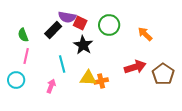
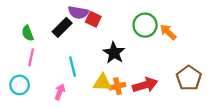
green circle: (109, 25) -> (145, 25), moved
black star: (83, 45) -> (114, 53), moved
red arrow: (135, 67) -> (145, 85), moved

